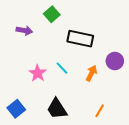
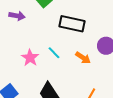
orange arrow: (91, 73) -> (83, 58), turned 98

